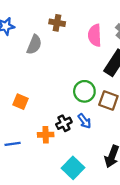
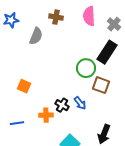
pink semicircle: (95, 35) -> (89, 16), moved
green circle: (84, 91) -> (86, 68), moved
black cross: (64, 123) -> (62, 105), turned -32

